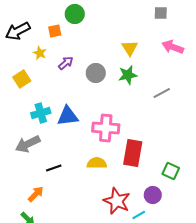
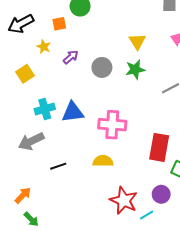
red rectangle: (133, 153) -> (159, 147), moved
orange arrow: (36, 194) -> (23, 195), moved

